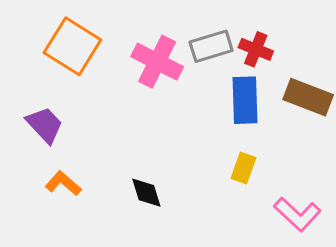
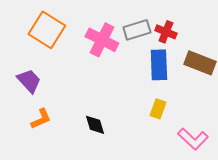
orange L-shape: (63, 183) -> (41, 119), turned 115

